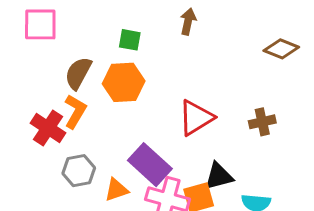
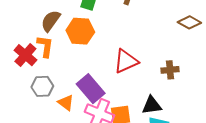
orange L-shape: (75, 111) -> (45, 46), turned -30
black triangle: (219, 176) -> (152, 105), moved
orange triangle: (116, 190) -> (66, 103), turned 48

